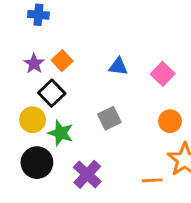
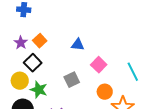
pink square: (163, 74) -> (99, 65), moved
orange circle: (170, 121) -> (105, 92), moved

